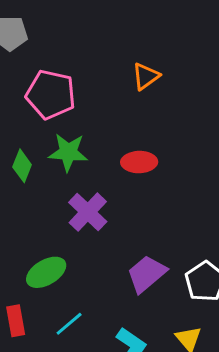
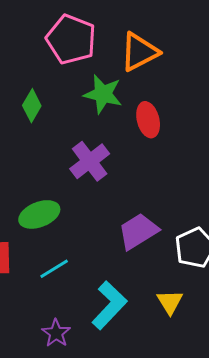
orange triangle: (146, 76) -> (139, 52), moved, size x1.4
green star: (68, 152) -> (103, 94), moved
red ellipse: (139, 162) -> (148, 120), turned 68

